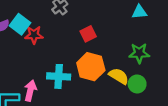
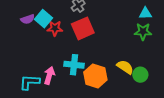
red square: (88, 34) -> (83, 28), moved, size x1.6
green star: (139, 53) -> (143, 32), moved
orange hexagon: (91, 67) -> (95, 76), moved

